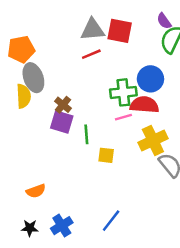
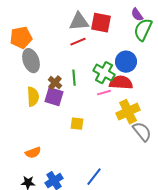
green cross: (123, 92) -> (104, 73), turned 35
yellow semicircle: (24, 96) -> (33, 97), moved
green line: (86, 134) -> (74, 78), moved
yellow square: (106, 155) -> (77, 124), moved

